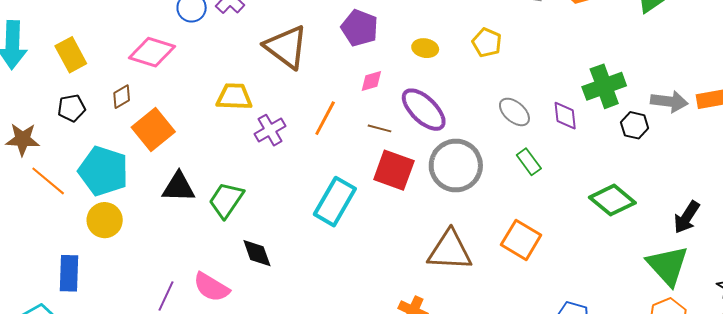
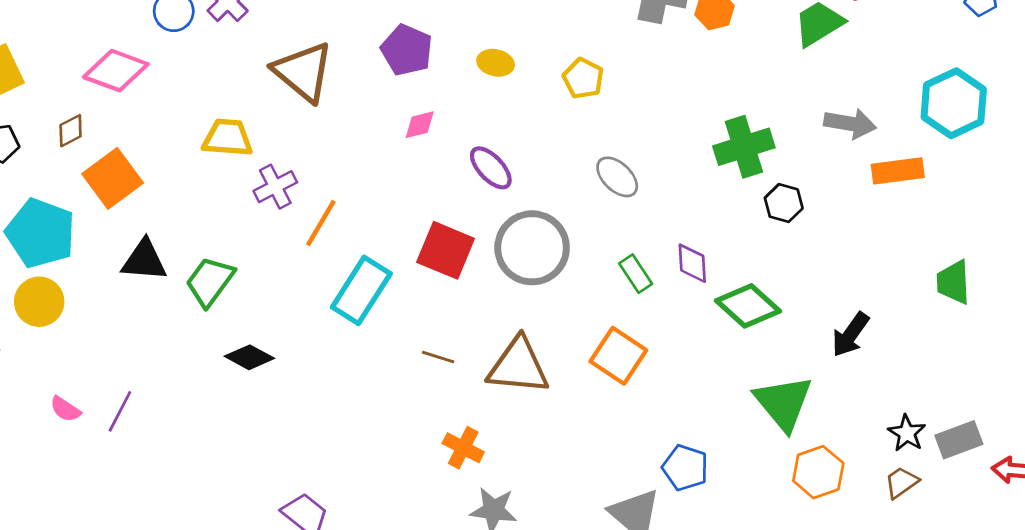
yellow ellipse: (425, 48) -> (496, 63), moved
gray arrow: (669, 101) -> (850, 124), moved
purple ellipse: (424, 110) -> (491, 168), size x0.7
purple diamond: (565, 116) -> (692, 263), moved
orange line: (325, 118) -> (321, 223), moved
brown line: (379, 128) -> (438, 357), moved
green rectangle: (529, 162) -> (636, 274), moved
black diamond: (257, 253) -> (249, 357), turned -44
green triangle: (668, 266) -> (783, 403), moved
pink semicircle: (211, 287) -> (65, 409), moved, size x0.6

